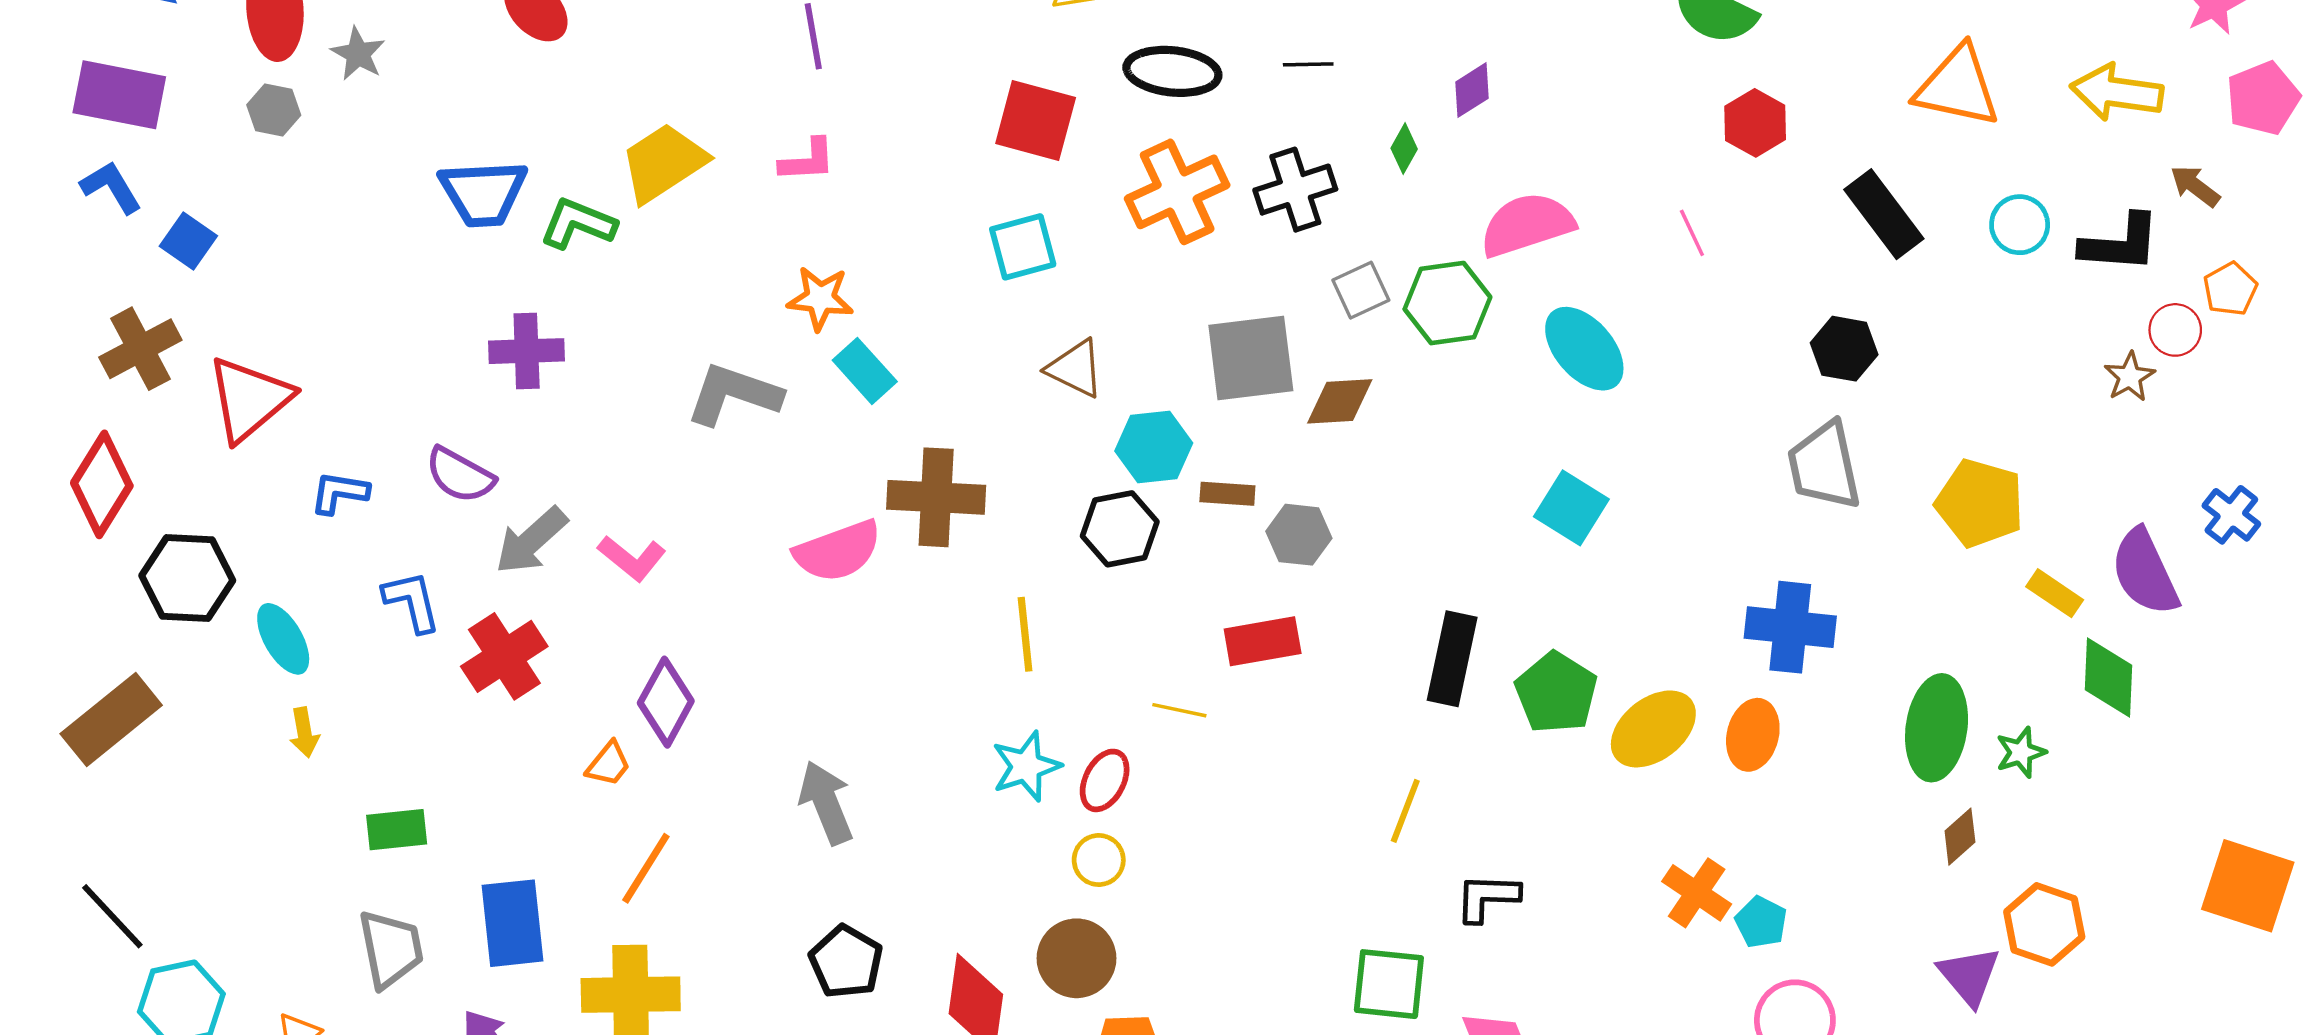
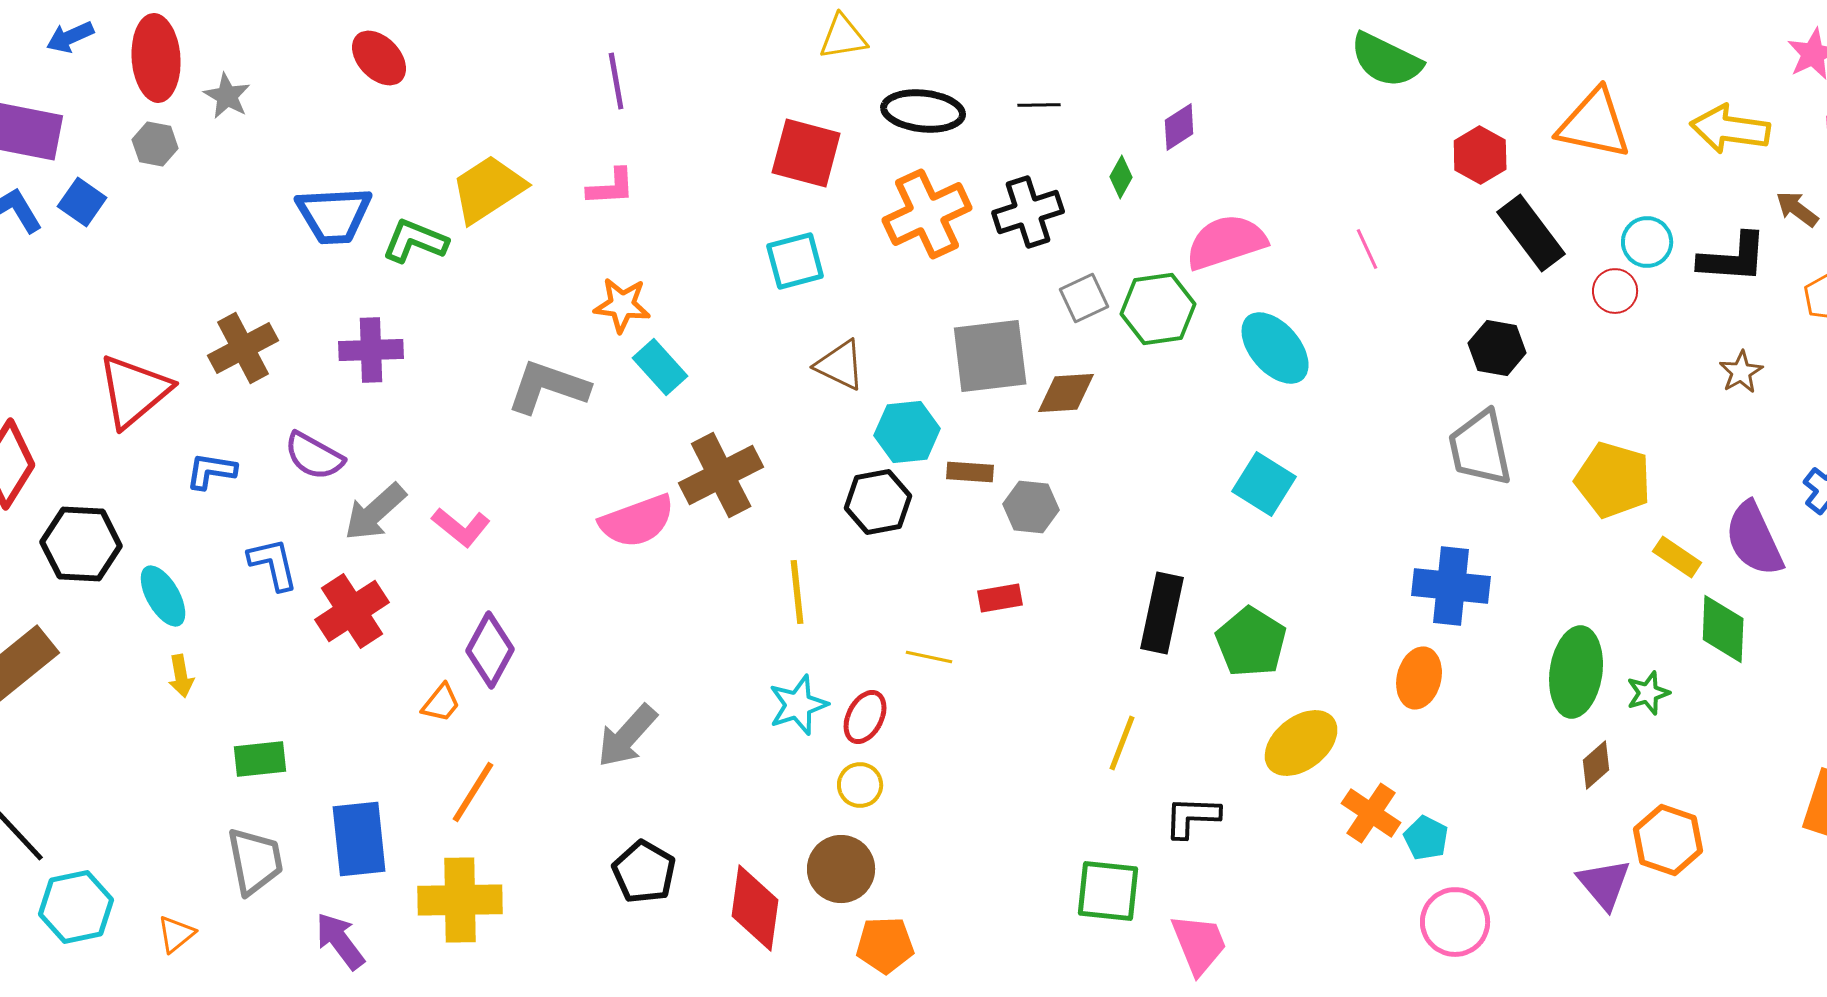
red hexagon: (1755, 123) -> (1480, 155), moved
blue square: (188, 241) -> (82, 202), moved
red circle: (2175, 330) -> (1615, 291), moved
brown cross: (140, 349) -> (243, 348), moved
brown cross: (936, 497) -> (721, 475), turned -30
red rectangle: (1263, 641) -> (1000, 598), size x0.7
yellow ellipse: (1653, 729) -> (1301, 743), moved
gray arrow: (826, 803) -> (627, 736), turned -116

